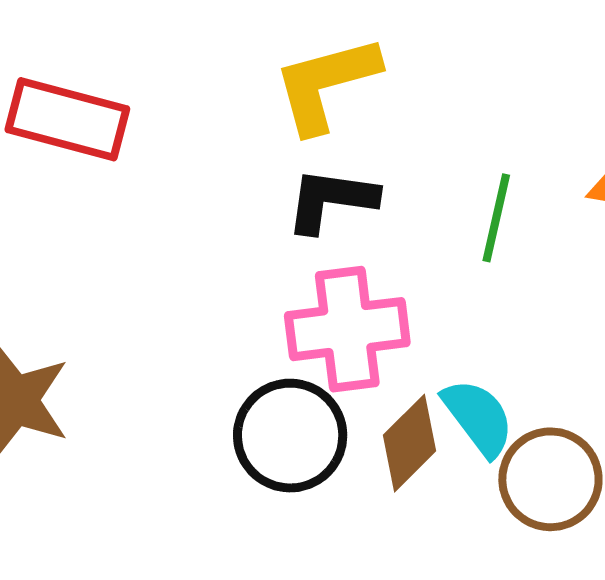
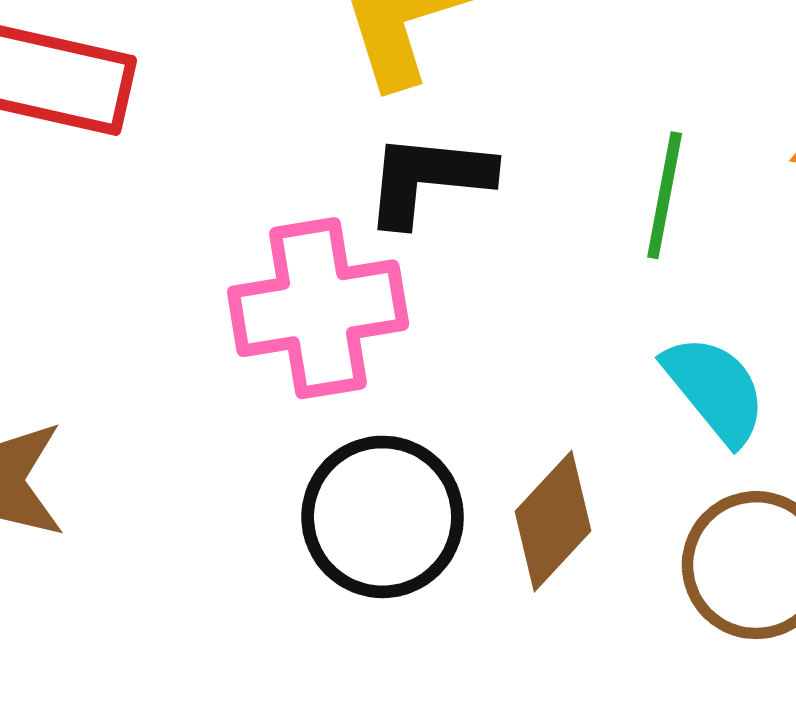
pink cross: (347, 329) -> (318, 308), moved
cyan semicircle: (478, 417) -> (715, 389), moved

